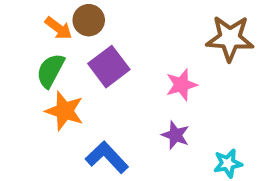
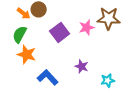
purple square: (109, 67) -> (60, 32), moved
pink star: (181, 85) -> (87, 27), moved

